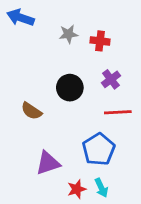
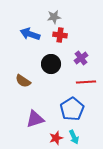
blue arrow: (20, 18) -> (30, 34), moved
gray star: (68, 34) -> (54, 17), moved
red cross: (100, 41) -> (60, 35), moved

